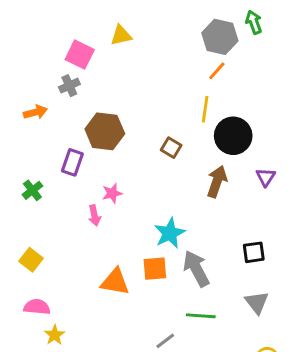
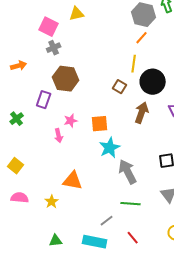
gray cross: (69, 86) -> (54, 48), moved
brown square: (171, 148) -> (120, 87), moved
orange square: (155, 269) -> (100, 124), moved
yellow star: (55, 335) -> (52, 202), moved

